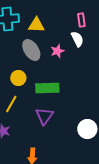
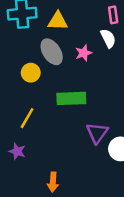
yellow circle: (18, 78) -> (31, 73), moved
purple triangle: (44, 116) -> (97, 133), moved

